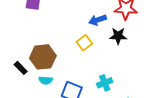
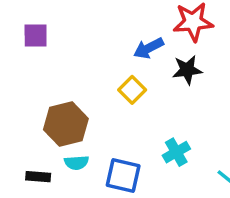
black rectangle: (21, 68) -> (38, 177), moved, turned -32

